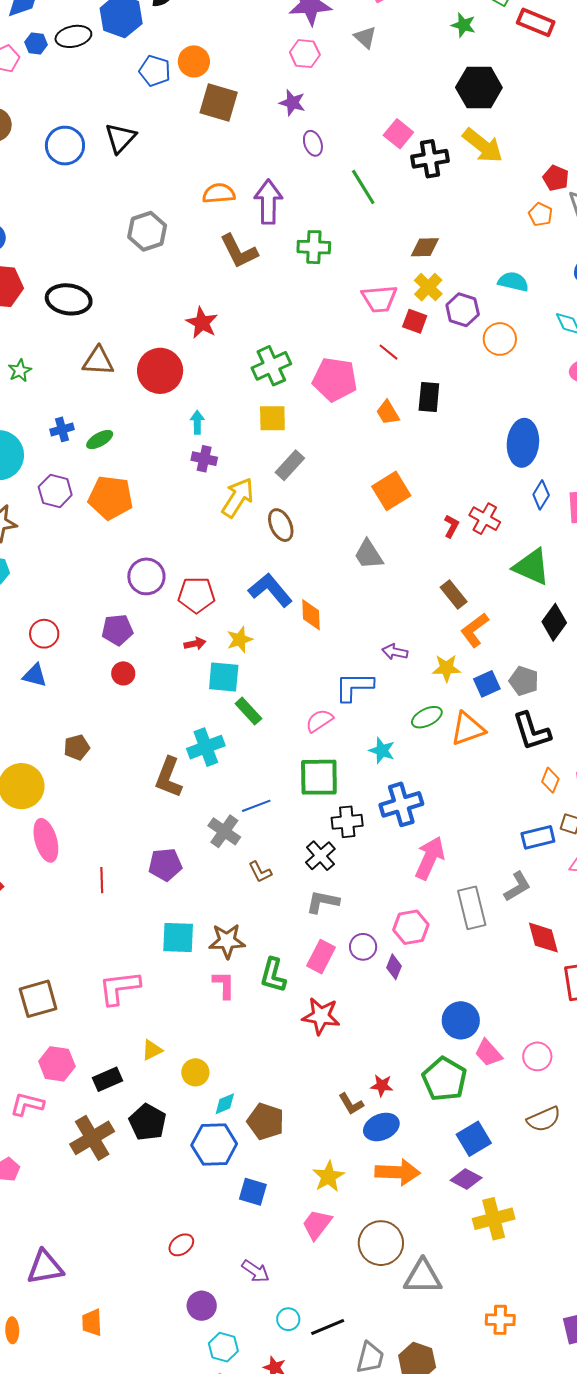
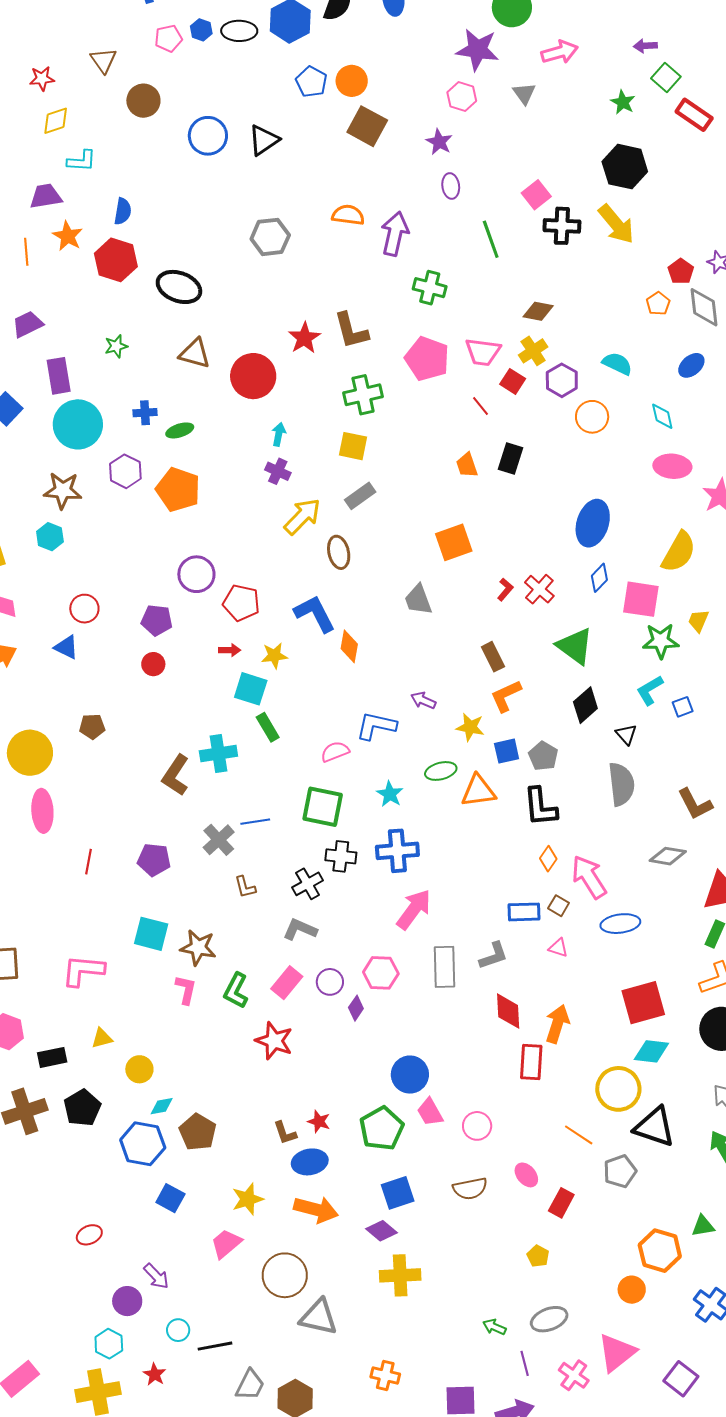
brown L-shape: (239, 251) -> (351, 331), moved
pink pentagon: (335, 379) -> (427, 359), moved
purple circle: (202, 1306) -> (127, 1301), moved

